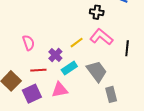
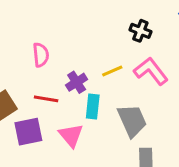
black cross: (97, 12) -> (140, 31), moved
cyan rectangle: (69, 68) -> (93, 106), turned -63
pink triangle: (60, 90) -> (71, 135), turned 48

